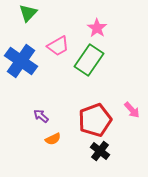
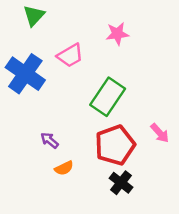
pink star: (97, 28) -> (117, 34), turned 30
green rectangle: (89, 60) -> (108, 97), moved

